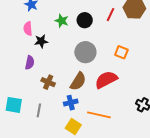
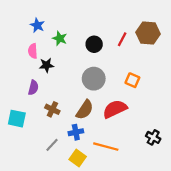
green star: (62, 21) -> (60, 38), moved
cyan square: (14, 105) -> (17, 119), moved
gray line: (39, 110) -> (52, 145), moved, turned 32

